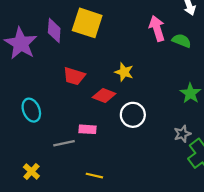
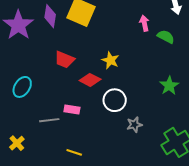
pink arrow: (157, 28) -> (144, 23), size x0.7
cyan ellipse: (31, 110) -> (22, 87), turned 50
gray star: (182, 134) -> (134, 125), moved

